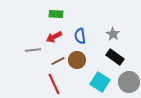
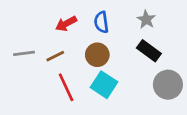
gray line: (33, 50) -> (24, 53), moved
brown line: (58, 61) -> (55, 56), moved
cyan square: (100, 82) -> (104, 85), moved

